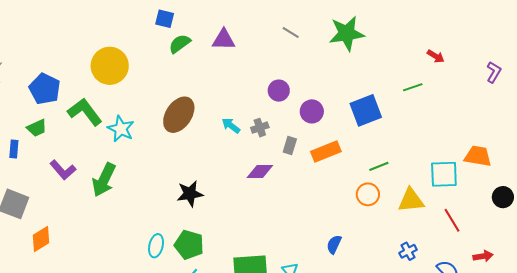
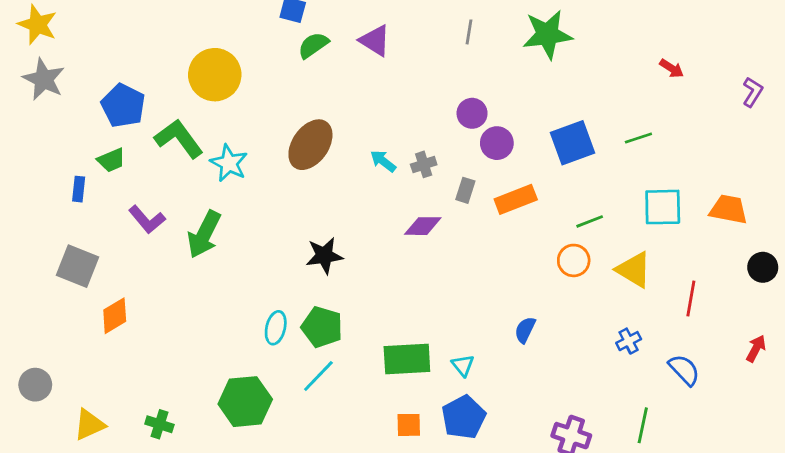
gray line: (291, 32) -> (469, 32), turned 66
purple triangle: (224, 40) -> (375, 40), turned 30
green line: (413, 87) -> (638, 138), moved
purple circle: (279, 91) -> (472, 113), moved
cyan square: (444, 174) -> (663, 207), moved
yellow triangle: (411, 200) -> (634, 270), turned 36
red line: (452, 220) -> (691, 299), turned 40
red arrow: (483, 256) -> (756, 348), moved, turned -54

